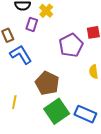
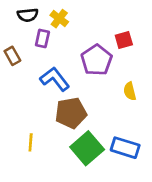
blue L-shape: (21, 55) -> (55, 79), moved
brown pentagon: (47, 83) -> (71, 113), turned -30

